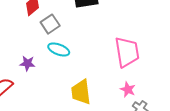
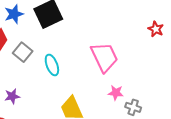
cyan ellipse: (59, 50) -> (52, 65), moved, turned 65

